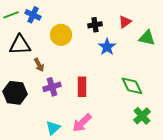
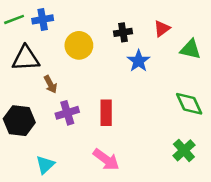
blue cross: (33, 15) -> (43, 19), turned -35
green diamond: (132, 86) -> (189, 104), moved
pink arrow: (82, 123) -> (106, 160), turned -100
cyan triangle: (53, 128) -> (45, 165), moved

